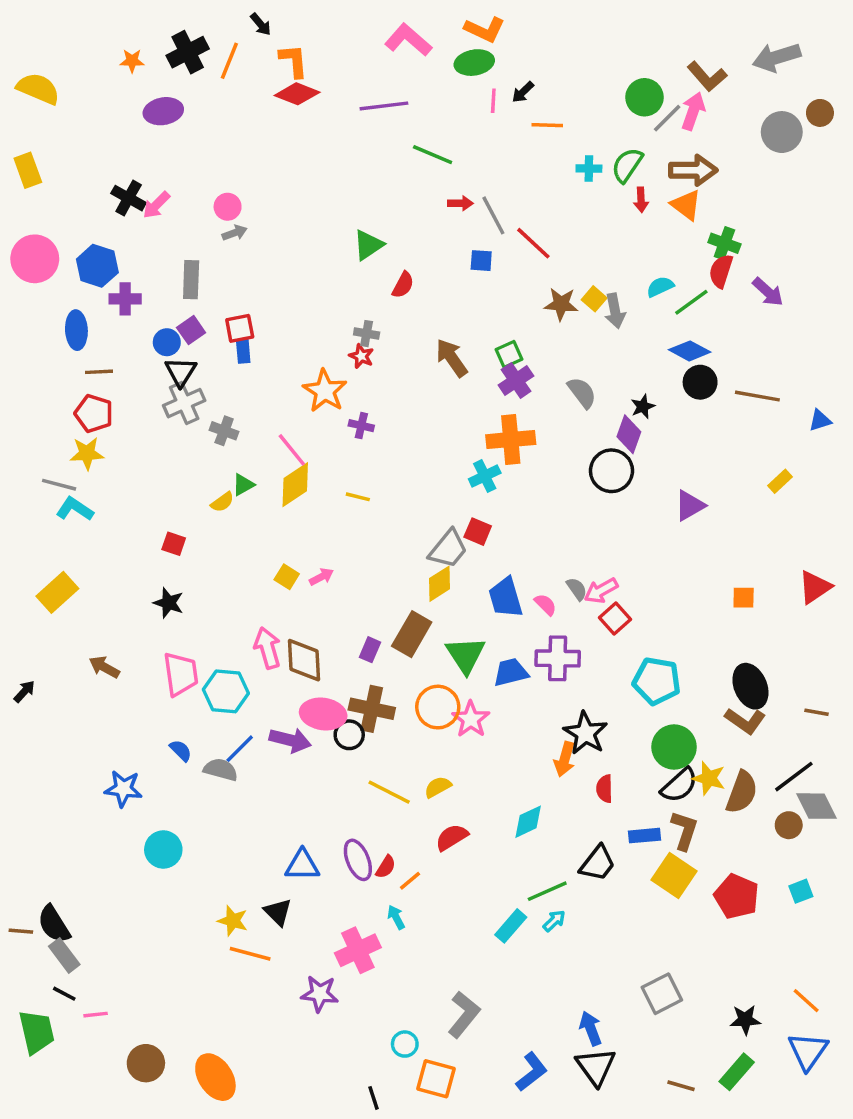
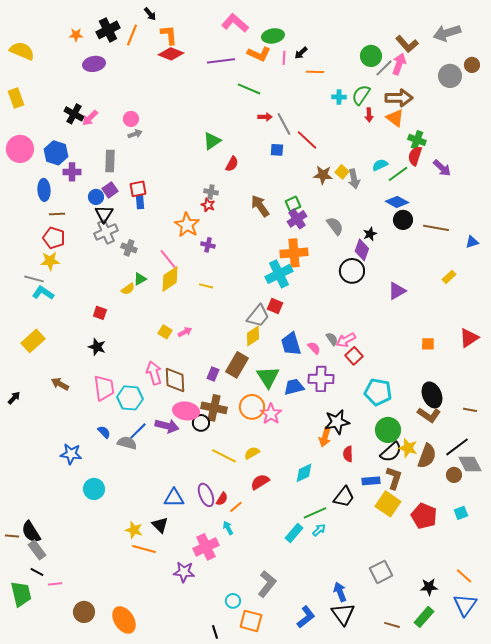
orange L-shape: (485, 30) -> (259, 54), moved
cyan cross: (485, 476) -> (279, 274), size x1.5
black star: (585, 733) -> (337, 422), turned 30

